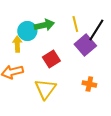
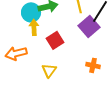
yellow arrow: (17, 44) -> (34, 27), moved
yellow triangle: (45, 89) -> (49, 70), size x0.7

